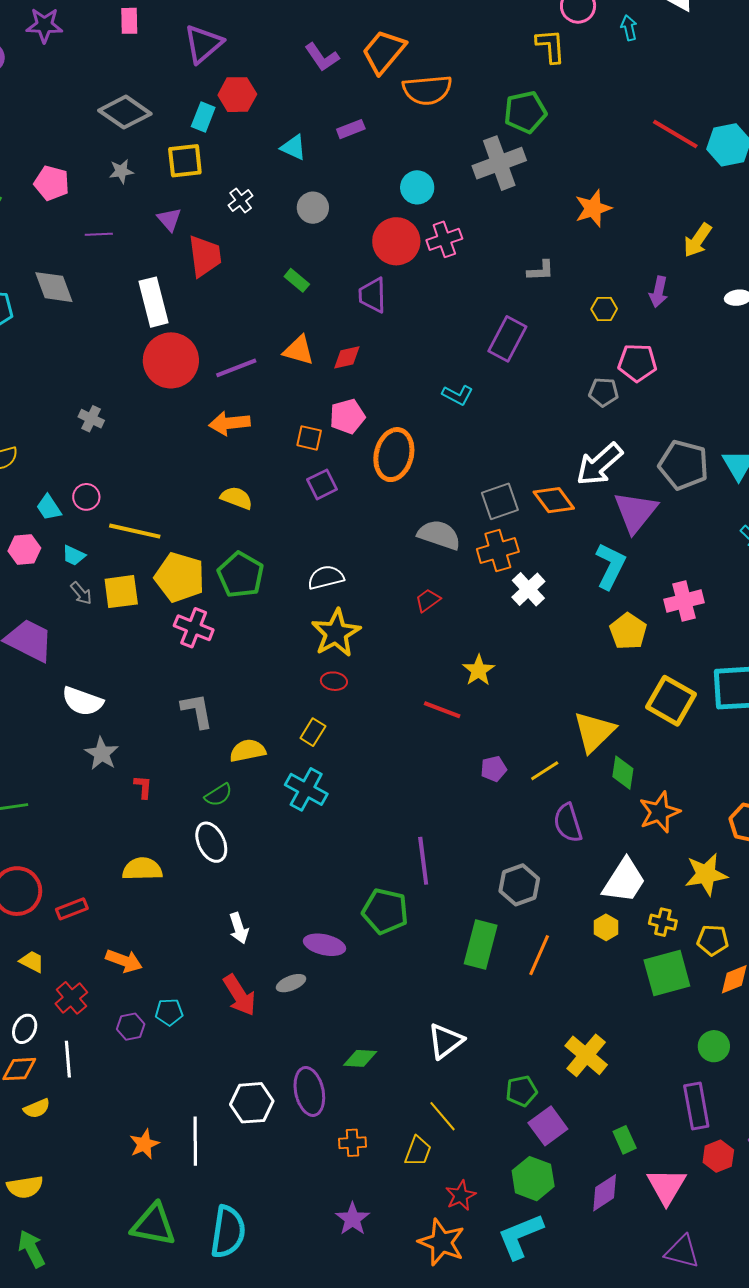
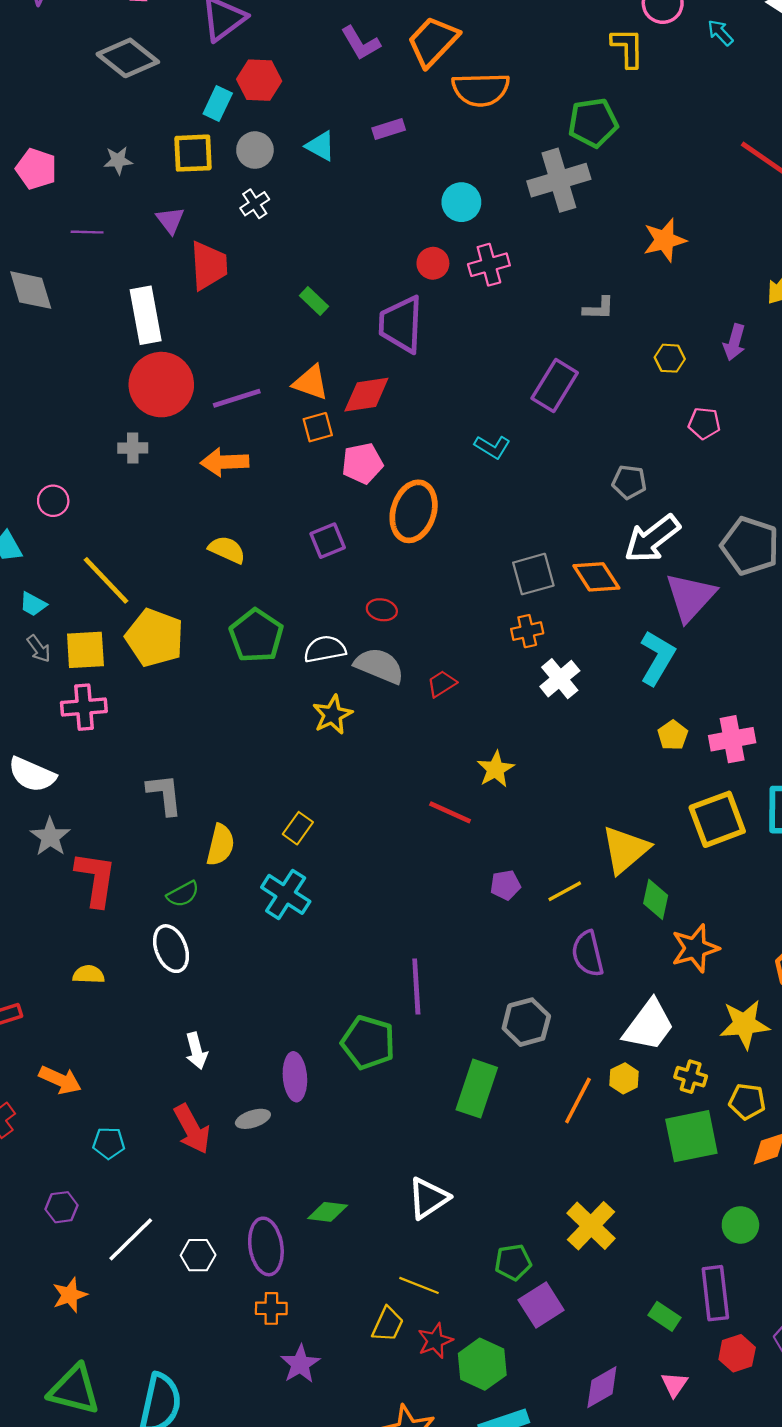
cyan arrow: (629, 28) -> (720, 33), turned -35
gray diamond: (125, 112) -> (128, 58), moved
gray circle: (313, 208) -> (255, 150), moved
red circle: (396, 241) -> (433, 263), size x0.6
purple trapezoid: (372, 295) -> (401, 324), size x1.4
red diamond: (347, 357) -> (366, 395), size x1.4
pink pentagon: (637, 363) -> (704, 423), size x0.7
gray pentagon: (604, 392) -> (629, 482), moved
gray cross: (91, 419) -> (133, 448), moved, turned -30
orange square: (309, 438) -> (318, 427), moved, turned -32
pink circle: (86, 497) -> (53, 501), moved
yellow line: (135, 531) -> (106, 580), turned 30
gray semicircle: (439, 535) -> (379, 666), moved
orange cross: (498, 550) -> (527, 631), size x0.7
green pentagon: (241, 575) -> (256, 636), moved
pink cross: (684, 601) -> (732, 739), moved
pink cross: (194, 628) -> (84, 707), moved, turned -30
yellow pentagon: (628, 631) -> (673, 735), size x0.7
yellow star: (336, 633) -> (332, 715), size x0.7
red ellipse: (334, 681) -> (382, 610), moved
yellow square: (671, 701) -> (717, 819), turned 36
yellow semicircle: (248, 751) -> (220, 845), turned 111
red L-shape: (143, 787) -> (96, 879), size x2.0
yellow semicircle: (142, 869) -> (89, 974), size x0.7
purple ellipse: (324, 945) -> (295, 1077), turned 69
orange line: (539, 955) -> (578, 1100), moved
purple hexagon: (131, 1027) -> (62, 1207), moved
white hexagon: (252, 1103) -> (198, 1255), size x0.7
yellow line: (442, 1116) -> (419, 1285), turned -32
green rectangle: (625, 1140) -> (664, 1316), moved, turned -36
white line: (195, 1141) -> (131, 1239), moved, turned 42
orange cross: (352, 1143) -> (271, 1308), moved
green hexagon: (533, 1179) -> (482, 1364), moved
pink triangle: (666, 1186) -> (674, 1384), size x0.6
red star: (461, 1195) -> (435, 1341), moved
purple star: (353, 1219) -> (300, 1364), moved

